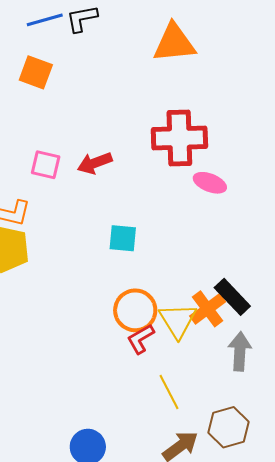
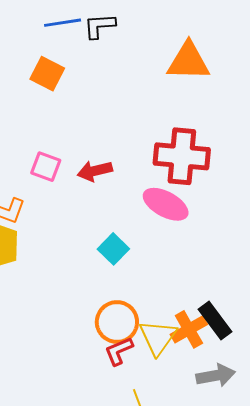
pink ellipse: (210, 183) -> (166, 204), moved, size x1.4
cyan square: (123, 238) -> (113, 249), turned 32
gray arrow: (240, 351) -> (216, 376), turned 69

